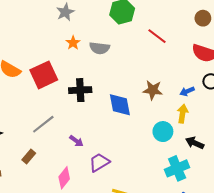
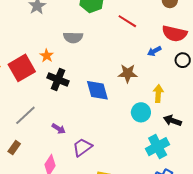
orange star: (73, 43) -> (47, 56), moved
black cross: (80, 90) -> (58, 79), turned 30
blue arrow: (187, 91) -> (154, 51), moved

